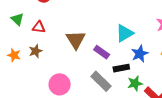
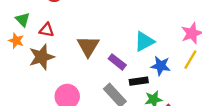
brown star: (35, 51) -> (42, 57), size x1.6
blue star: (140, 54) -> (161, 66), turned 30
orange star: (14, 55) -> (16, 41), moved

